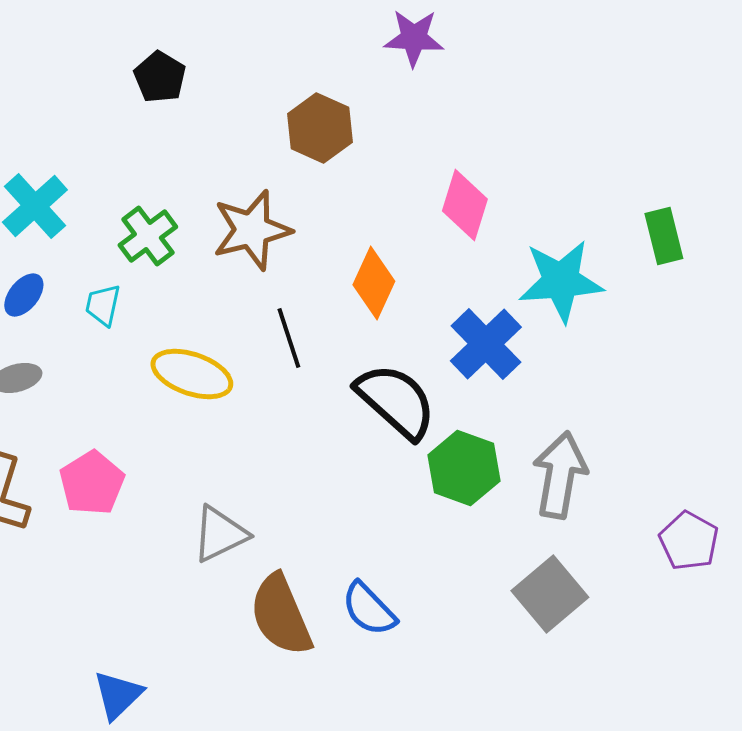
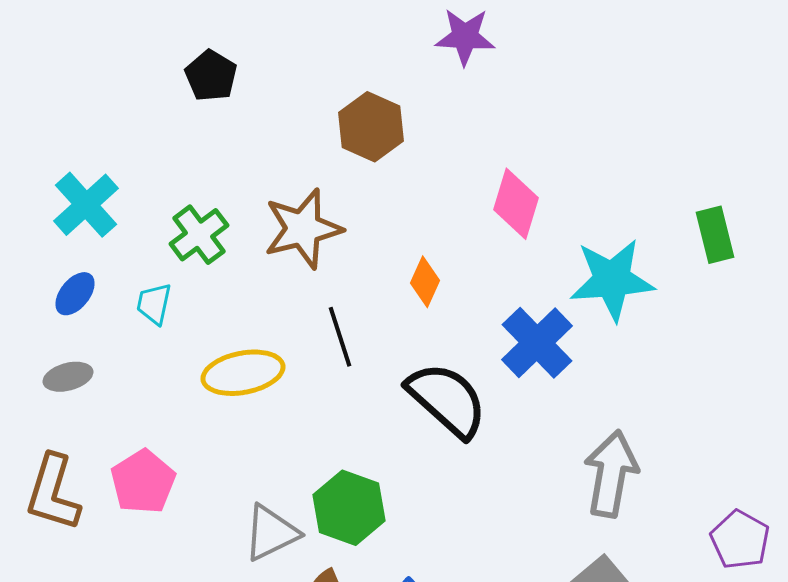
orange diamond: (374, 283) -> (425, 282), size x0.7
yellow ellipse: (192, 374) -> (243, 373), turned -30
green hexagon: (464, 468) -> (349, 508), moved

